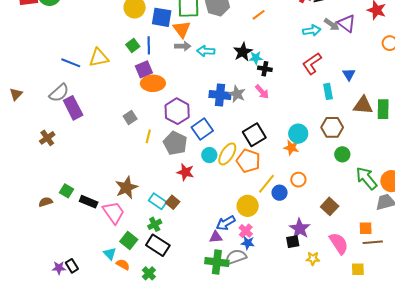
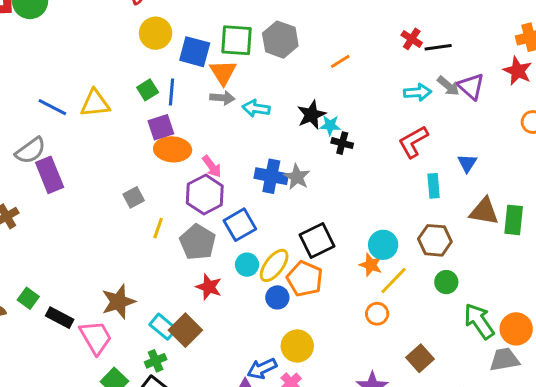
pink arrow: (262, 92) -> (212, 166), moved
yellow line: (266, 184) -> (394, 280), moved
blue circle: (280, 193) -> (277, 297), moved
brown square: (173, 202) -> (185, 330), size x1.5

